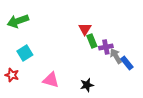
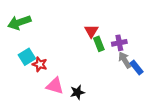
purple cross: (106, 47) -> (119, 43), moved
red star: (12, 75) -> (40, 64), moved
black star: (87, 85) -> (77, 92), moved

